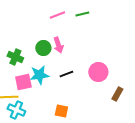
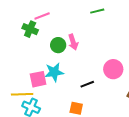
pink line: (57, 15) -> (42, 16), moved
green cross: (15, 57) -> (30, 29), moved
black line: (66, 74) -> (87, 84), moved

